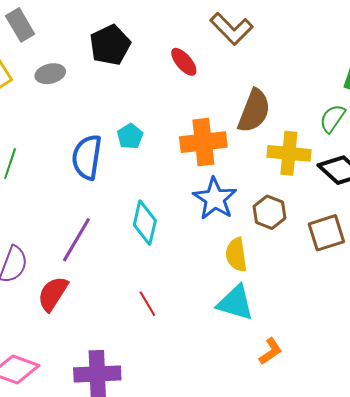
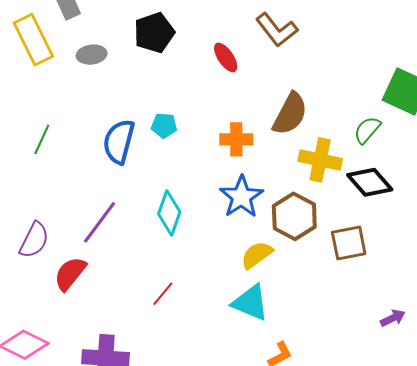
cyan pentagon: (130, 136) -> (164, 126), turned 30
orange cross: (203, 142) -> (236, 139), size x0.7
brown hexagon: (269, 212) -> (294, 216), size x1.4
yellow semicircle: (236, 255) -> (257, 255), turned 56
red line: (147, 304) -> (163, 294), turned 64

